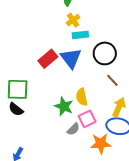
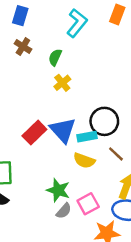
cyan rectangle: (80, 35) -> (87, 137), moved
yellow semicircle: (82, 97) -> (84, 161), moved, turned -54
gray semicircle: (73, 129) -> (64, 211), moved

